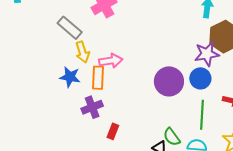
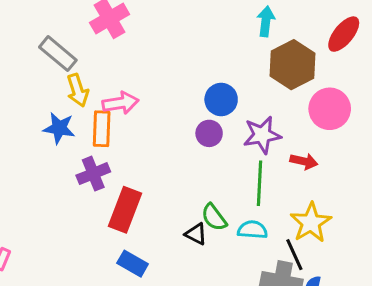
purple star: (207, 54) -> (262, 135), moved
blue circle: (200, 78) -> (221, 99), moved
purple circle: (169, 81) -> (209, 133), size x0.6
red rectangle: (113, 131) -> (125, 210), size x1.8

